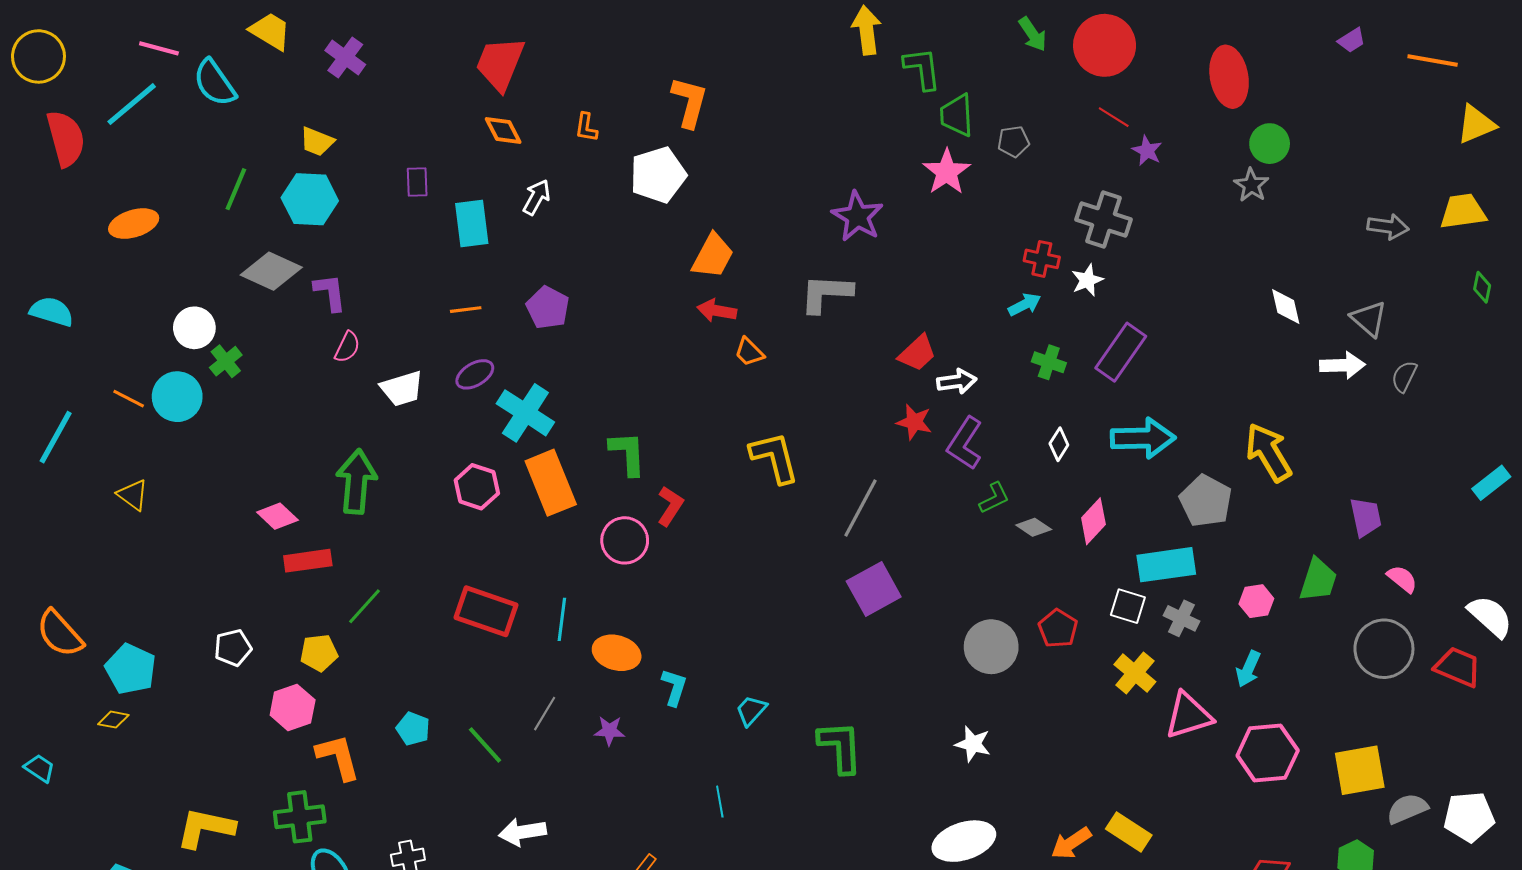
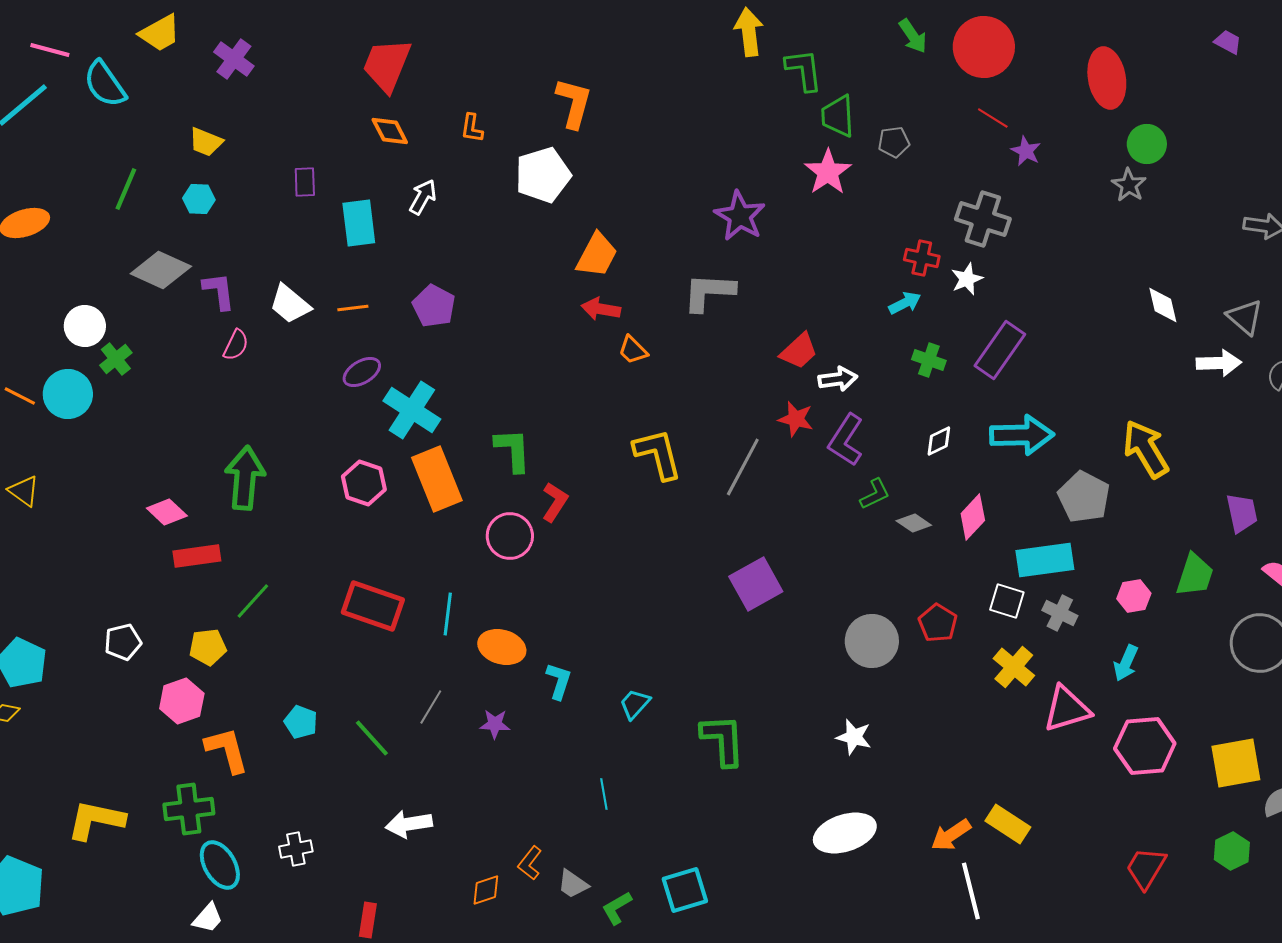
yellow trapezoid: (270, 31) -> (160, 33), turned 120
purple trapezoid: (1352, 40) -> (1228, 42), turned -120
cyan hexagon: (310, 199) -> (199, 199), size x0.6
white trapezoid: (402, 389) -> (290, 304), moved, turned 57
white diamond: (1059, 444) -> (939, 441), turned 32
gray line: (861, 508) -> (743, 467), moved

